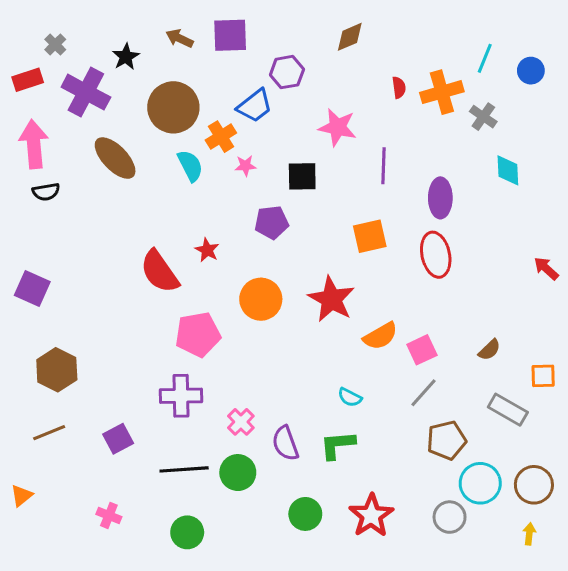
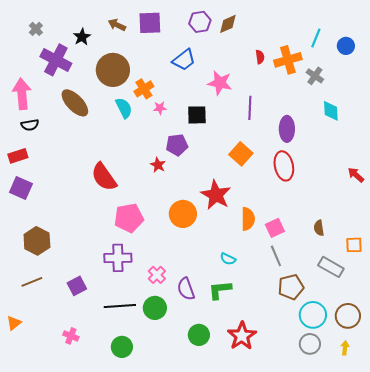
purple hexagon: (287, 72) -> (200, 22), moved
red rectangle: (28, 80) -> (18, 156), moved
blue trapezoid: (255, 106) -> (184, 60), moved
orange square: (370, 236) -> (241, 154), turned -35
red star: (207, 250) -> (158, 165), moved
orange circle: (261, 299) -> (183, 214), moved
orange semicircle: (380, 336) -> (248, 219), turned -60
brown semicircle: (489, 350) -> (319, 228), turned 126
gray line: (423, 393) -> (276, 256), turned -65
gray circle: (450, 517) -> (310, 344), moved

